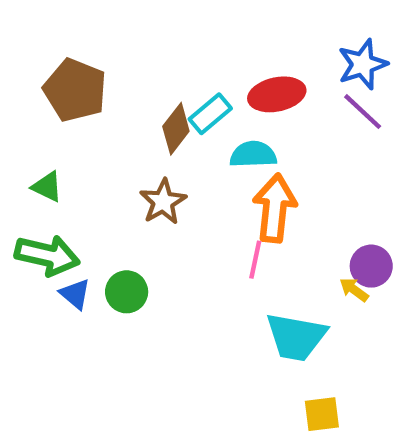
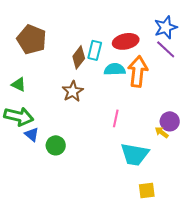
cyan rectangle: (210, 114) -> (95, 50), turned -36
orange arrow: (275, 208) -> (138, 71), moved
green circle: (127, 292) -> (56, 145), moved

